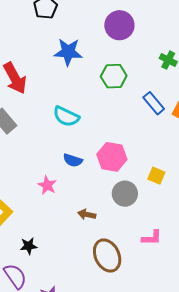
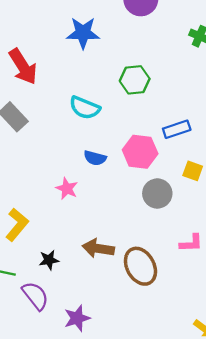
green hexagon: (114, 76) -> (135, 80), moved
blue rectangle: (154, 103) -> (177, 129), moved, turned -65
brown arrow: (87, 214) -> (98, 248), moved, size x1.5

